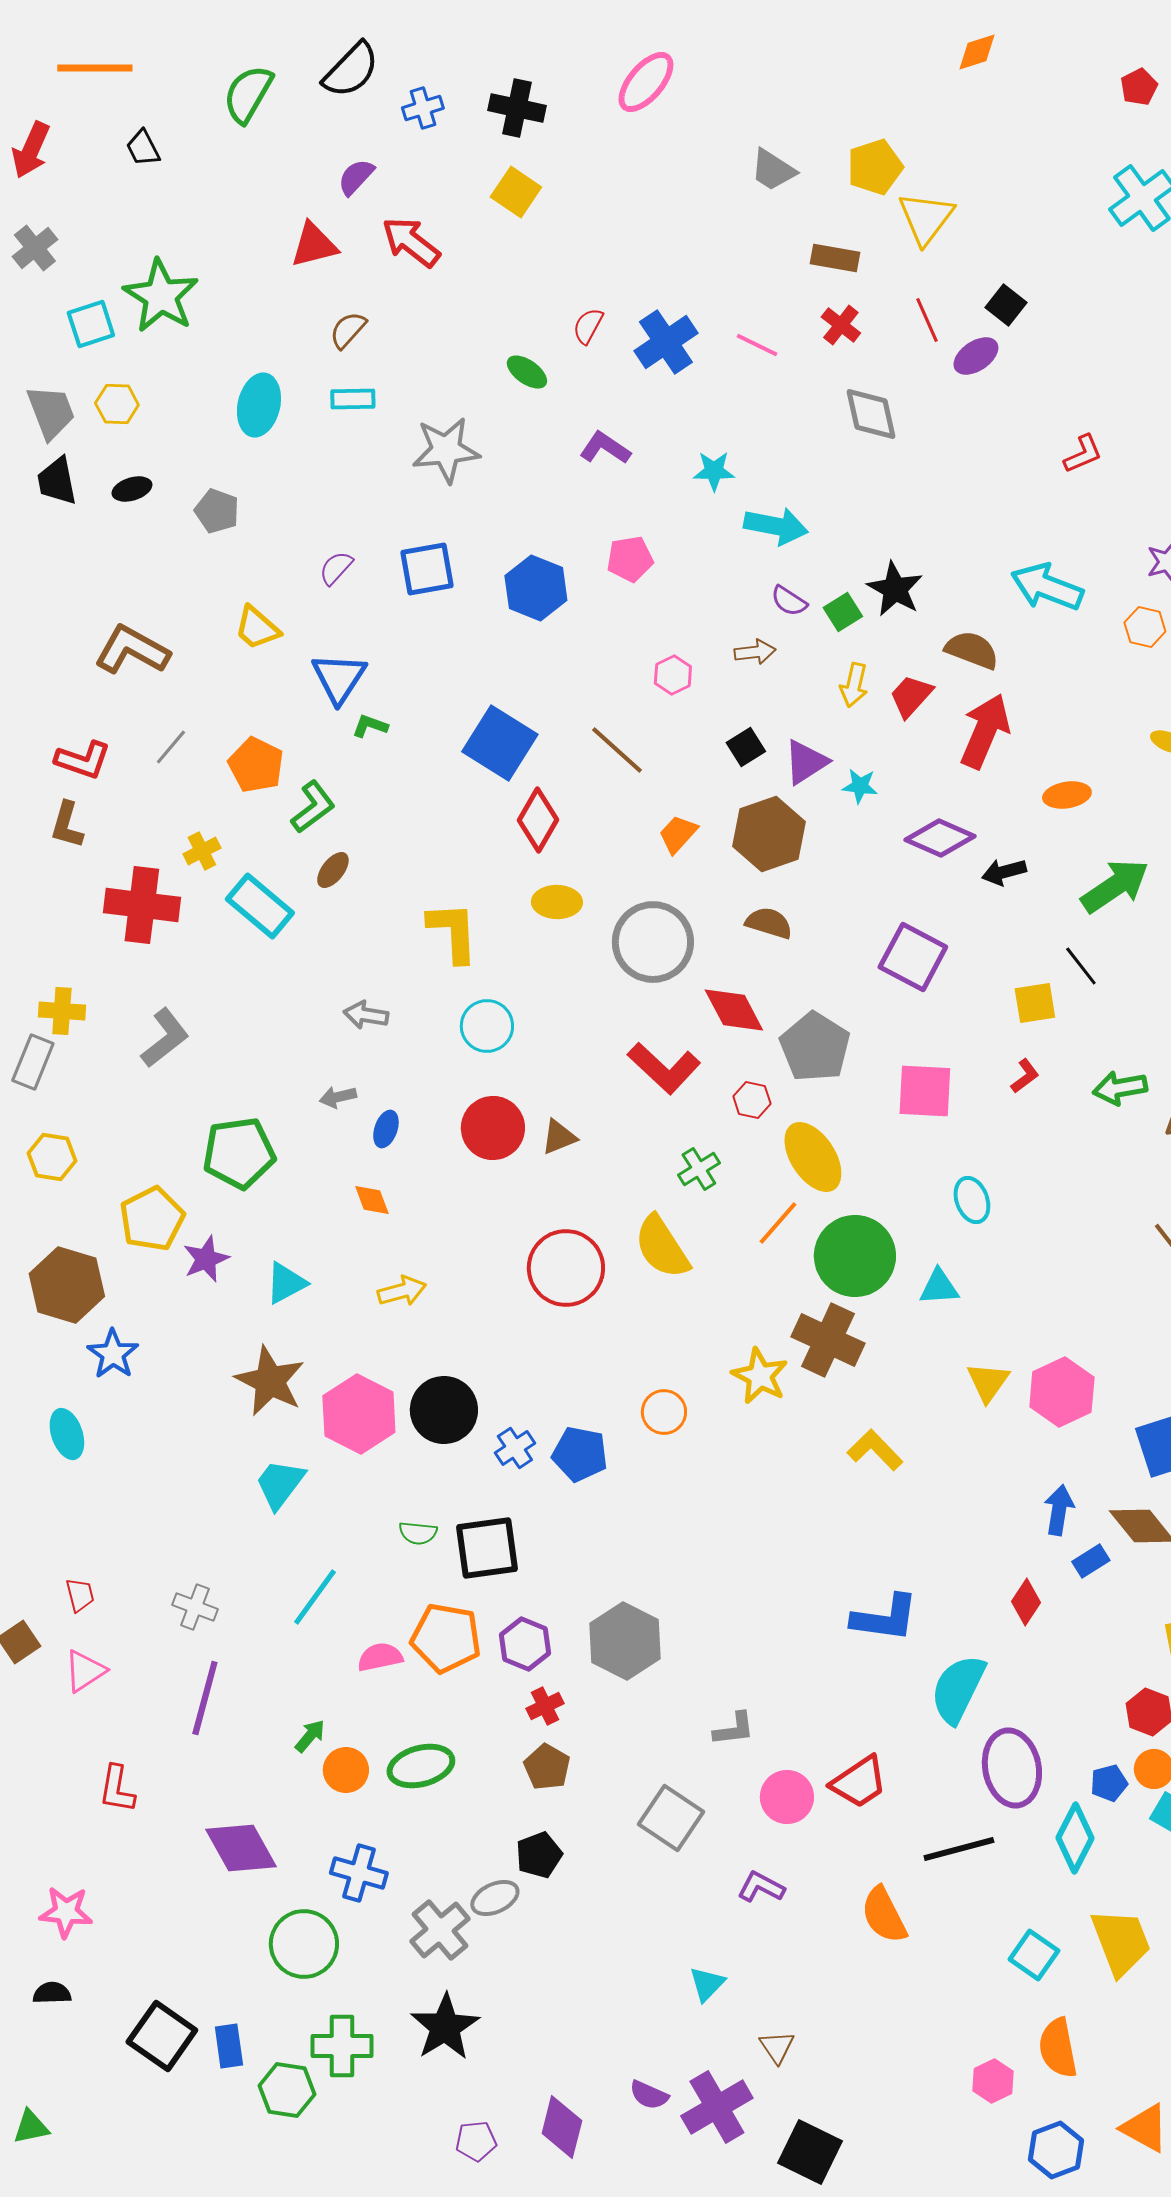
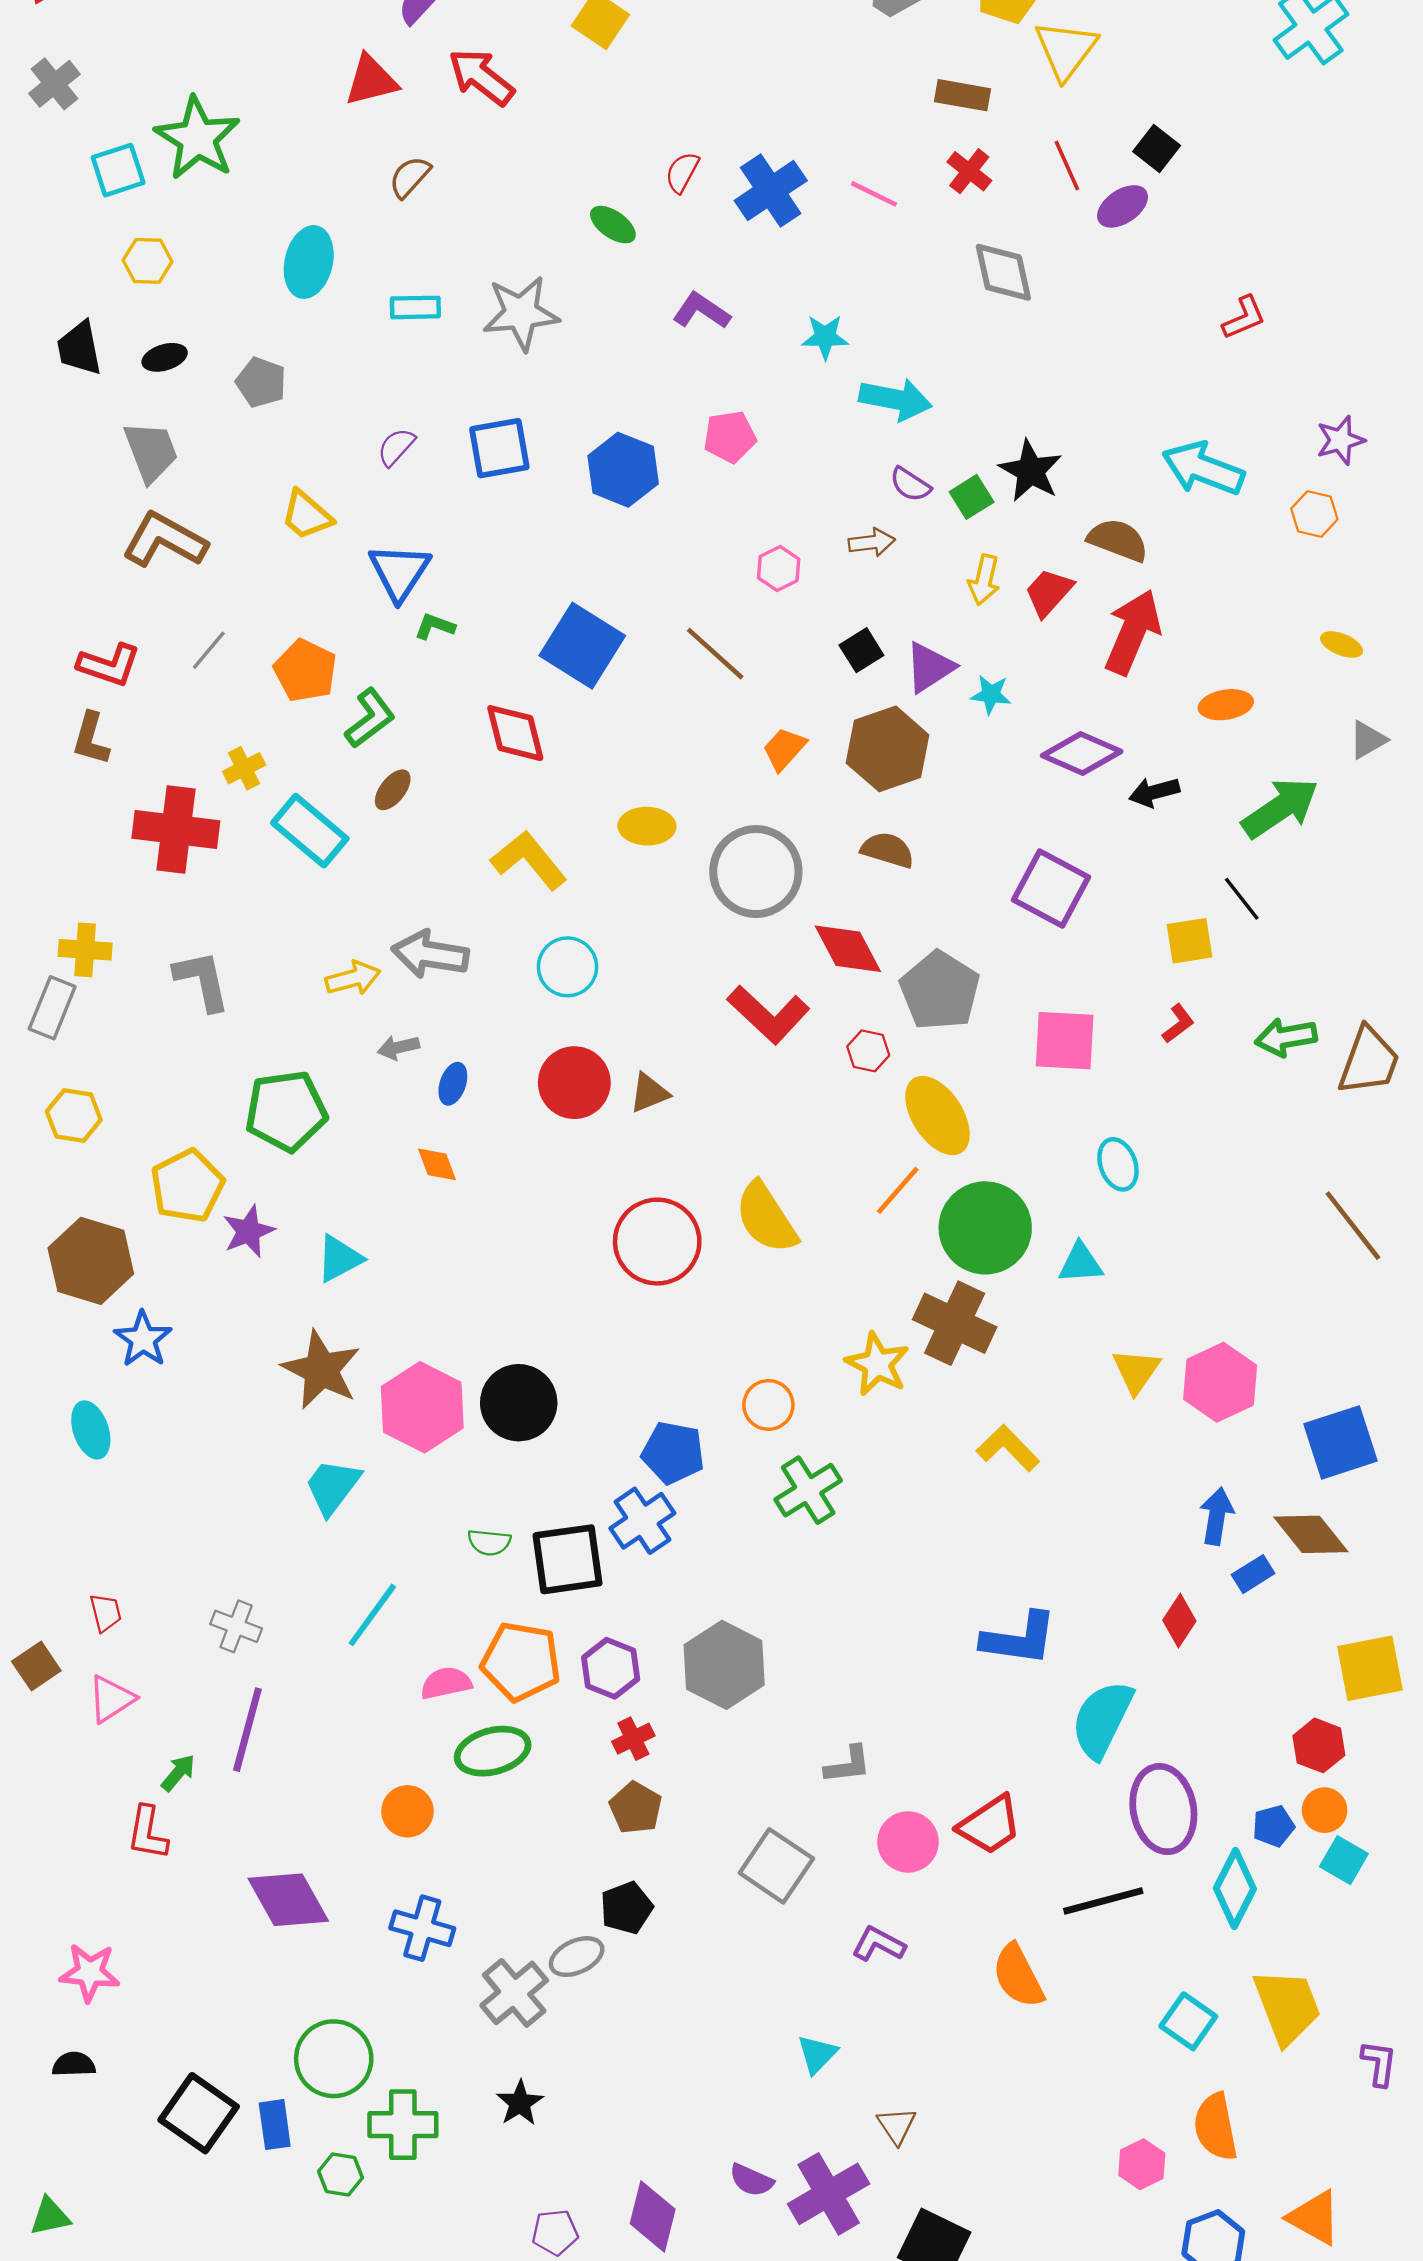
cyan rectangle: (353, 399) -> (415, 307), moved
gray trapezoid: (51, 412) -> (151, 452), moved
red diamond: (538, 820) -> (515, 733), moved, turned -44
yellow L-shape: (453, 932) -> (529, 860), turned -36
gray arrow: (366, 1015) -> (430, 954), size x1.5
gray L-shape: (165, 1038) -> (202, 980), turned -64
green cross: (699, 1169) -> (808, 1490), moved, size x1.4
yellow arrow: (402, 1291) -> (353, 978), moved
blue cross: (515, 1448) -> (642, 1521), moved, size x1.4
green arrow: (310, 1736) -> (178, 1773), moved
green ellipse: (421, 1766) -> (493, 1751), moved
green circle: (304, 1944) -> (334, 2059), moved
black star: (445, 2027) -> (520, 2103), size x0.6
green hexagon: (287, 2090) -> (341, 2174), size x0.7

